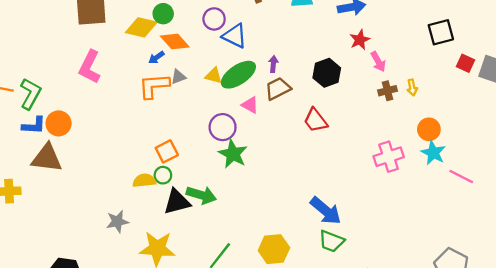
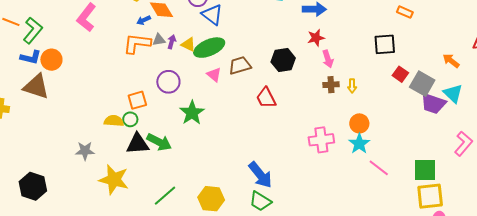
purple arrow: (273, 64) -> (172, 42), moved
purple circle: (223, 127) -> (168, 82), moved

